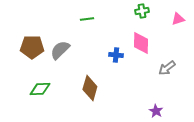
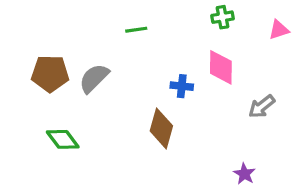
brown diamond: (90, 88) -> (161, 128), moved
green diamond: (40, 89) -> (63, 139), turned 55

